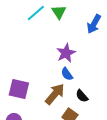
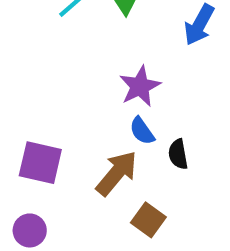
black semicircle: (82, 96) -> (178, 154), moved, turned 32

